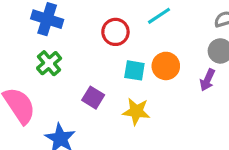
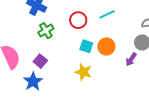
green cross: (49, 63) -> (46, 31), moved
purple square: (93, 98) -> (40, 61), moved

